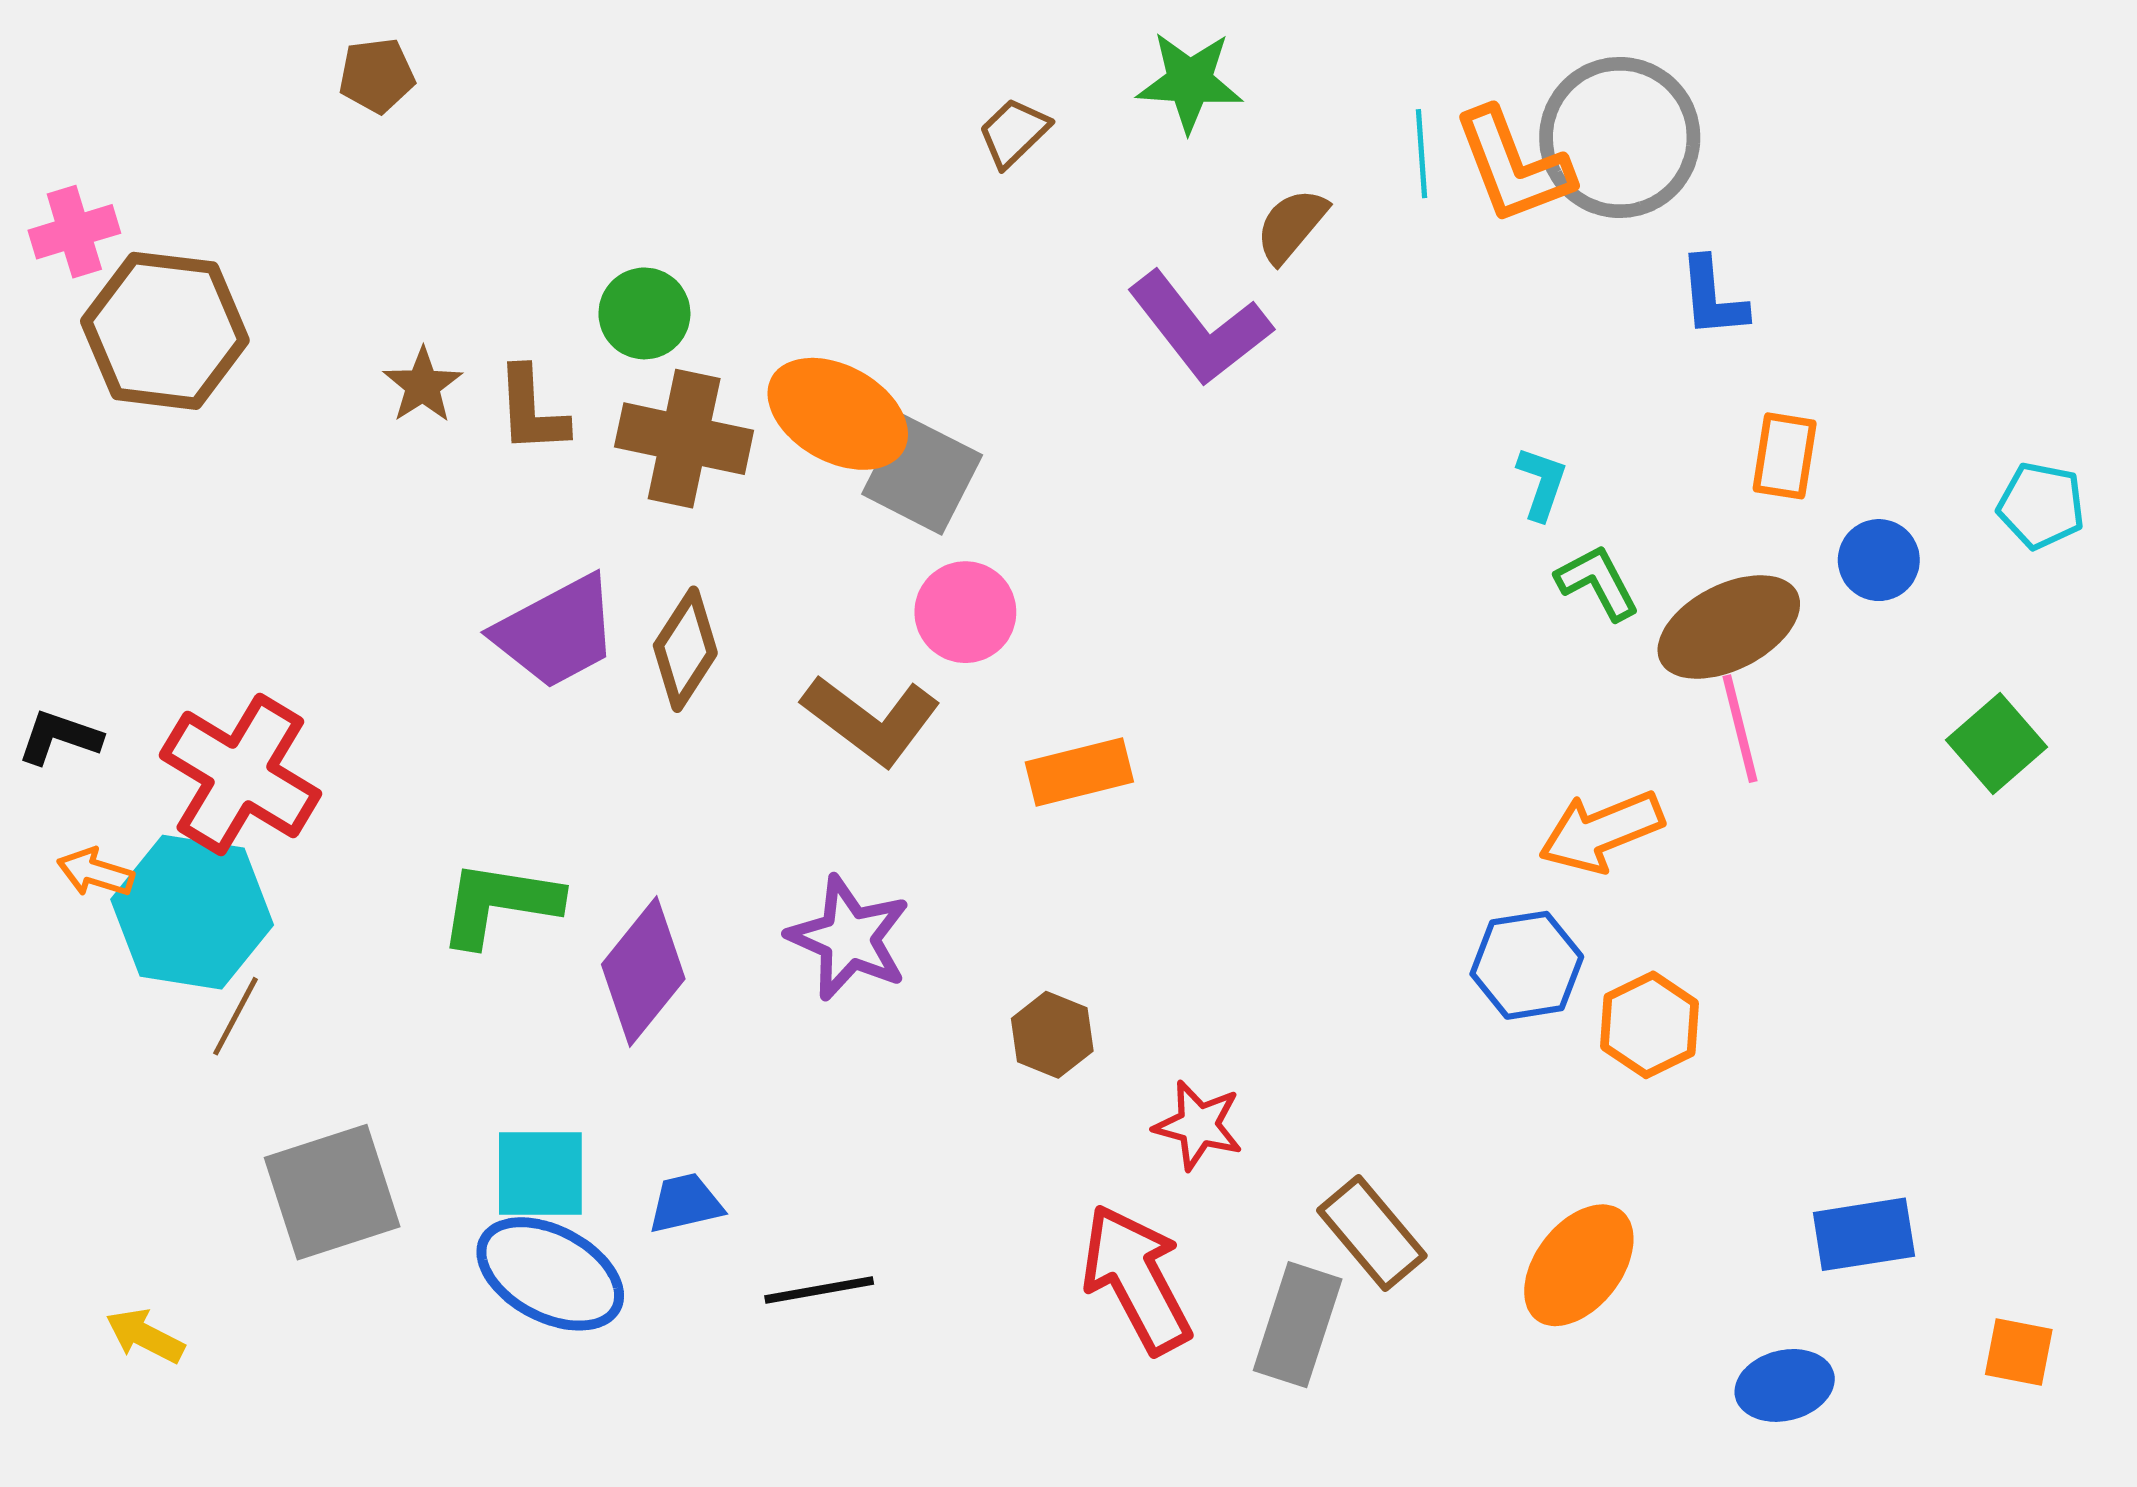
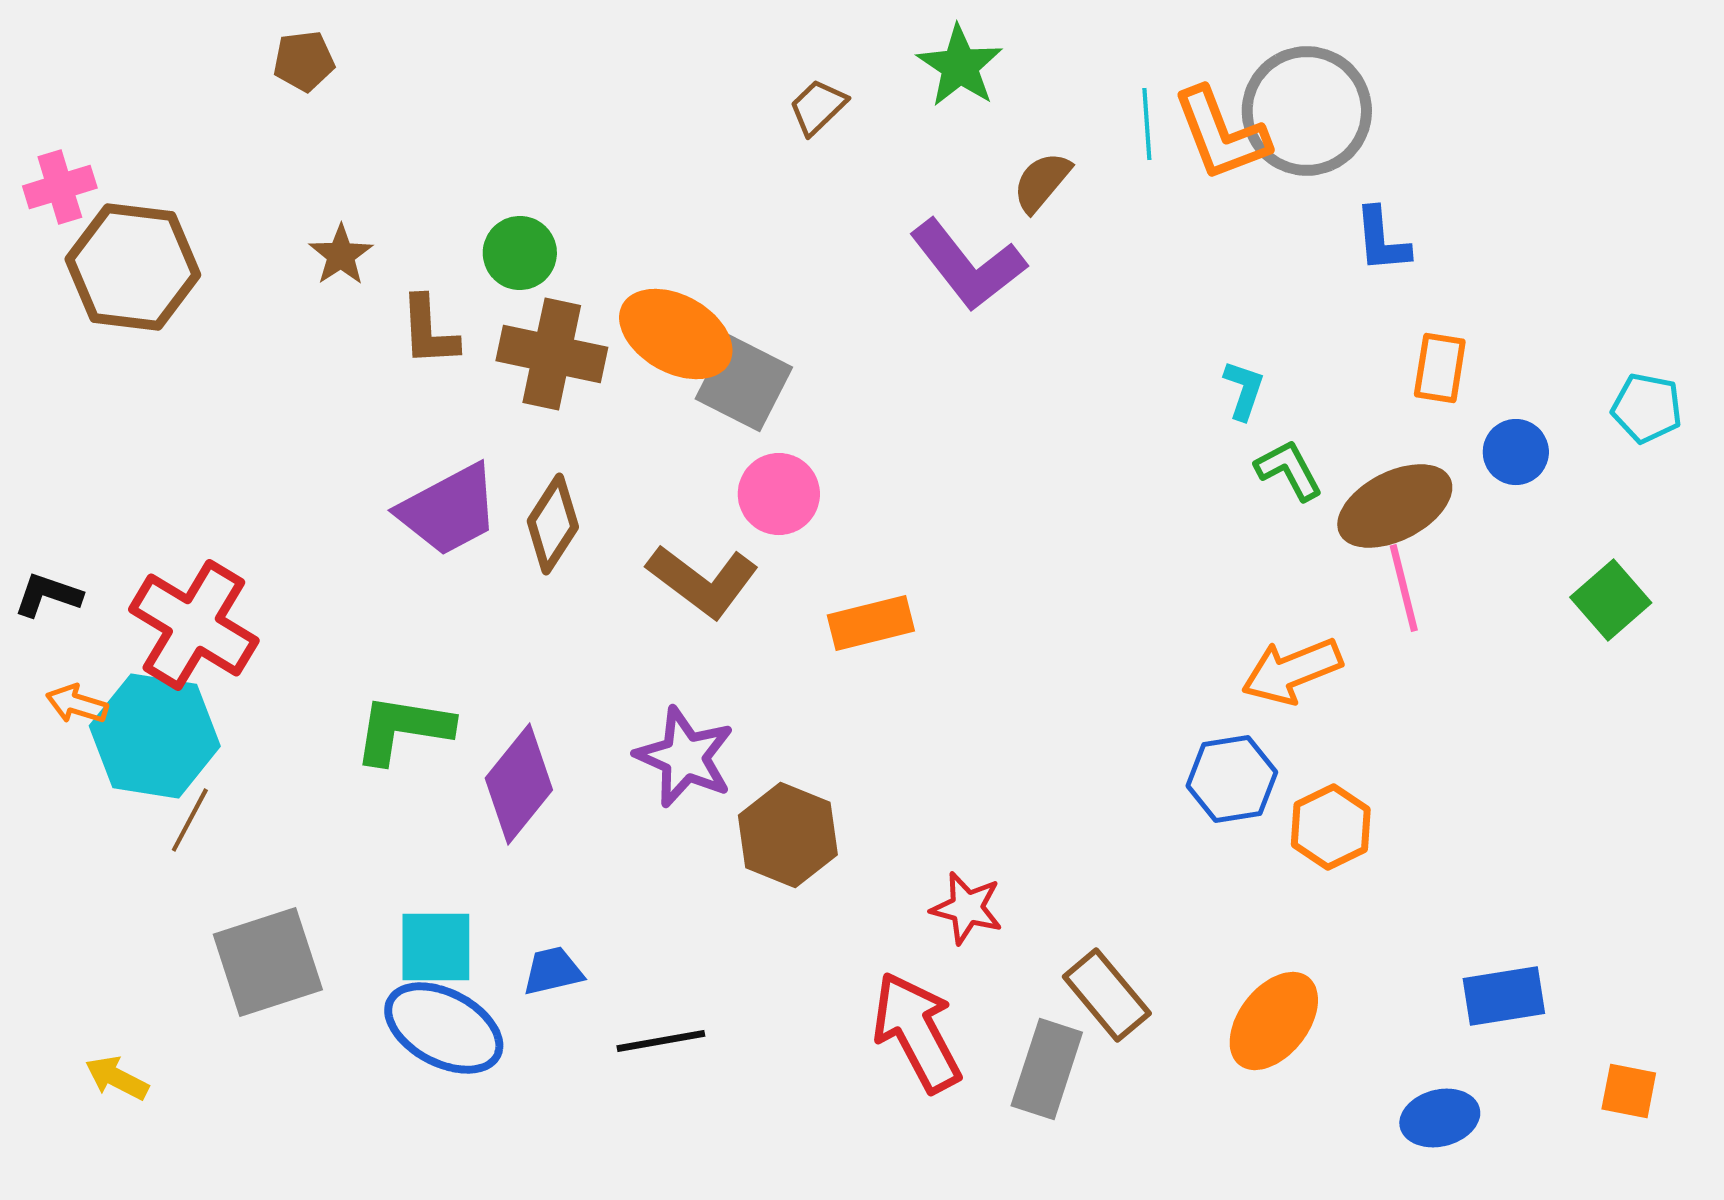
green star: (1190, 82) -> (960, 66), turned 30
brown star: (423, 385) -> (341, 255), moved
brown hexagon: (1052, 1035) -> (788, 835), moved, size x1.5

